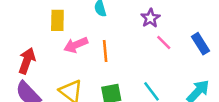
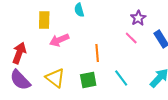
purple star: (150, 18) -> (138, 18), moved
orange line: (105, 51) -> (97, 53), moved

